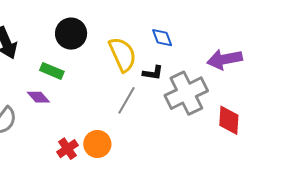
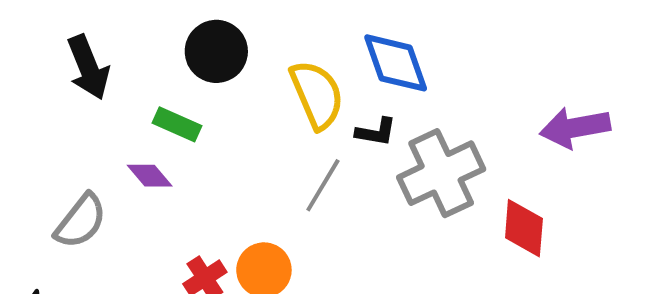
blue diamond: (162, 38) -> (396, 63), size x1.6
purple arrow: (225, 59) -> (575, 128), moved

